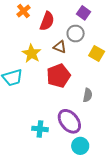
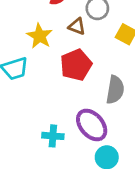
gray semicircle: (88, 95) -> (115, 90), size x1.5

